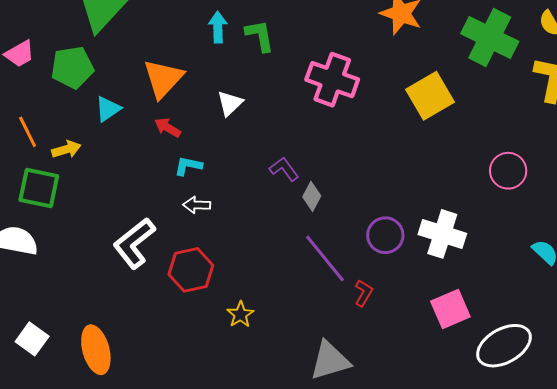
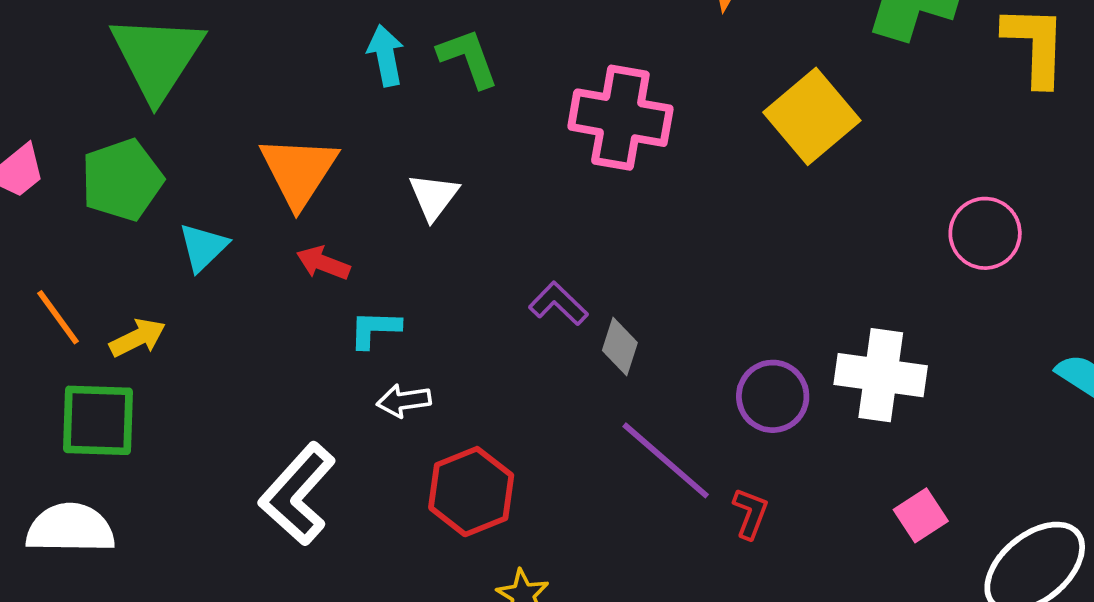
red hexagon: (191, 270) -> (471, 492), moved
pink square: (450, 309) -> (921, 515), size x0.7

